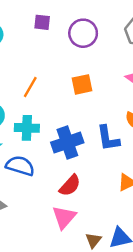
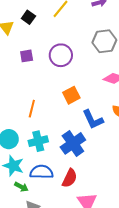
blue L-shape: (108, 138) -> (93, 120), moved
red semicircle: (70, 185) -> (70, 178), moved

